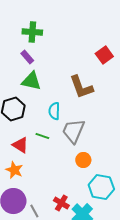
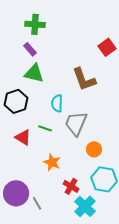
orange circle: (83, 160) -> (94, 149), moved
orange star: (14, 170) -> (52, 162), moved
red cross: (61, 203) -> (71, 186), moved

